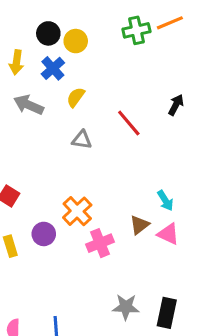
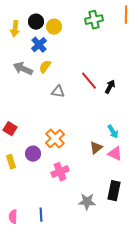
orange line: (170, 23) -> (126, 15), moved, turned -66
yellow arrow: (16, 62) -> (15, 29), moved
yellow semicircle: (76, 97) -> (45, 67), moved
black arrow: (176, 105) -> (110, 87), moved
pink cross: (100, 243) -> (60, 172), moved
black rectangle: (167, 313) -> (114, 191), moved

